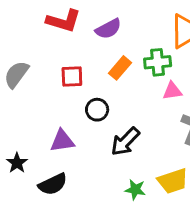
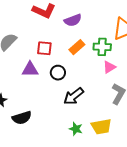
pink triangle: (172, 91) -> (109, 67), turned -32
purple triangle: (62, 141) -> (30, 69), moved

